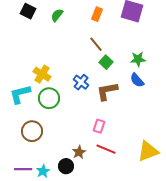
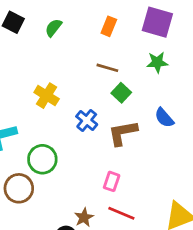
brown line: (96, 44) -> (107, 68), turned -35
green star: (138, 59) -> (157, 62), moved
yellow cross: (42, 74) -> (47, 96), moved
green circle: (49, 98) -> (42, 159), moved

